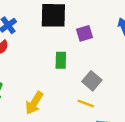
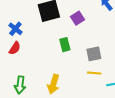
gray square: (92, 81) -> (94, 54), turned -35

